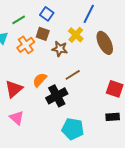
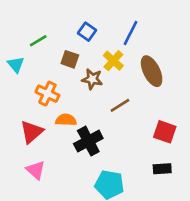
blue square: (47, 14) -> (87, 32), moved
orange cross: (26, 45) -> (47, 94), moved, turned -30
brown line: (73, 75) -> (120, 105), moved
orange semicircle: (40, 80) -> (66, 120), turned 49

